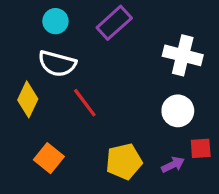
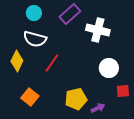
white cross: (183, 55) -> (98, 30), moved
red line: (85, 103) -> (52, 63), turned 72
purple arrow: (173, 165) -> (98, 108), moved

